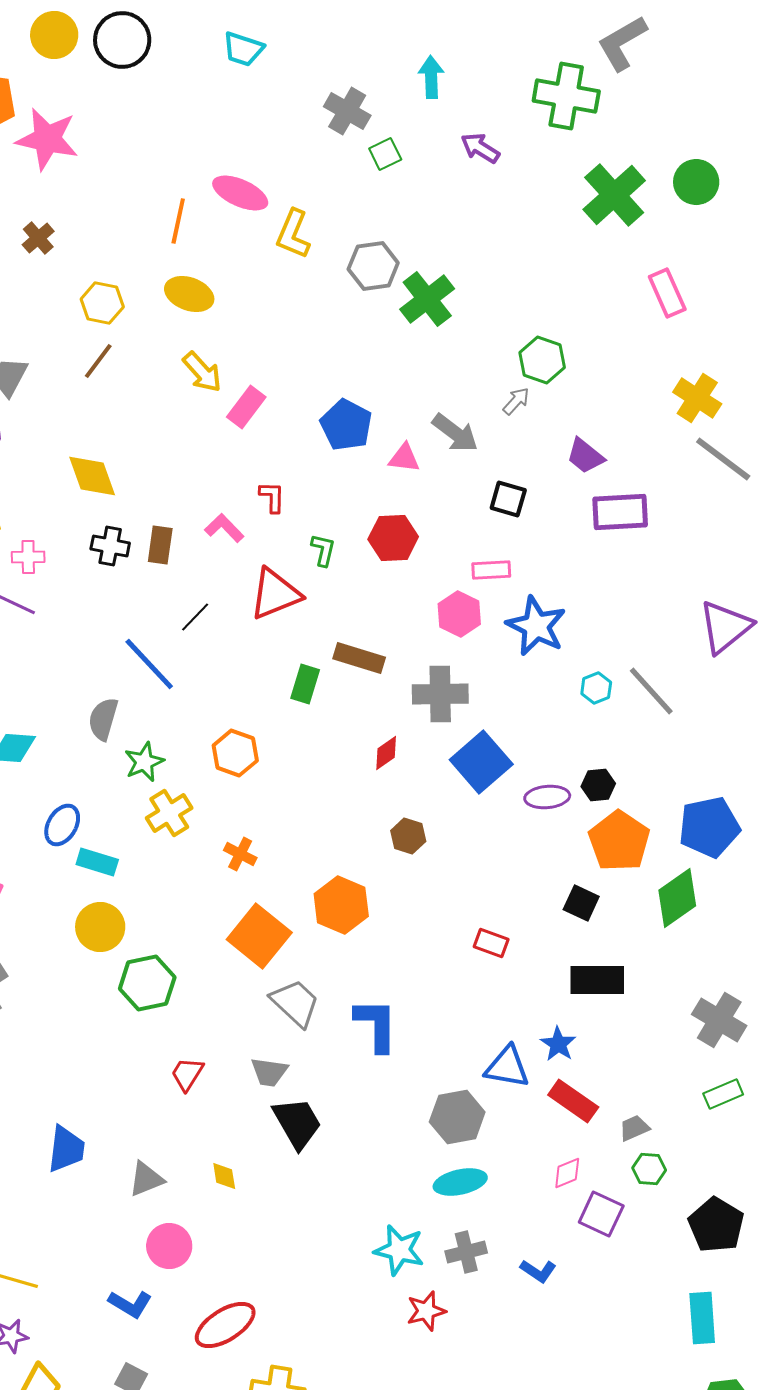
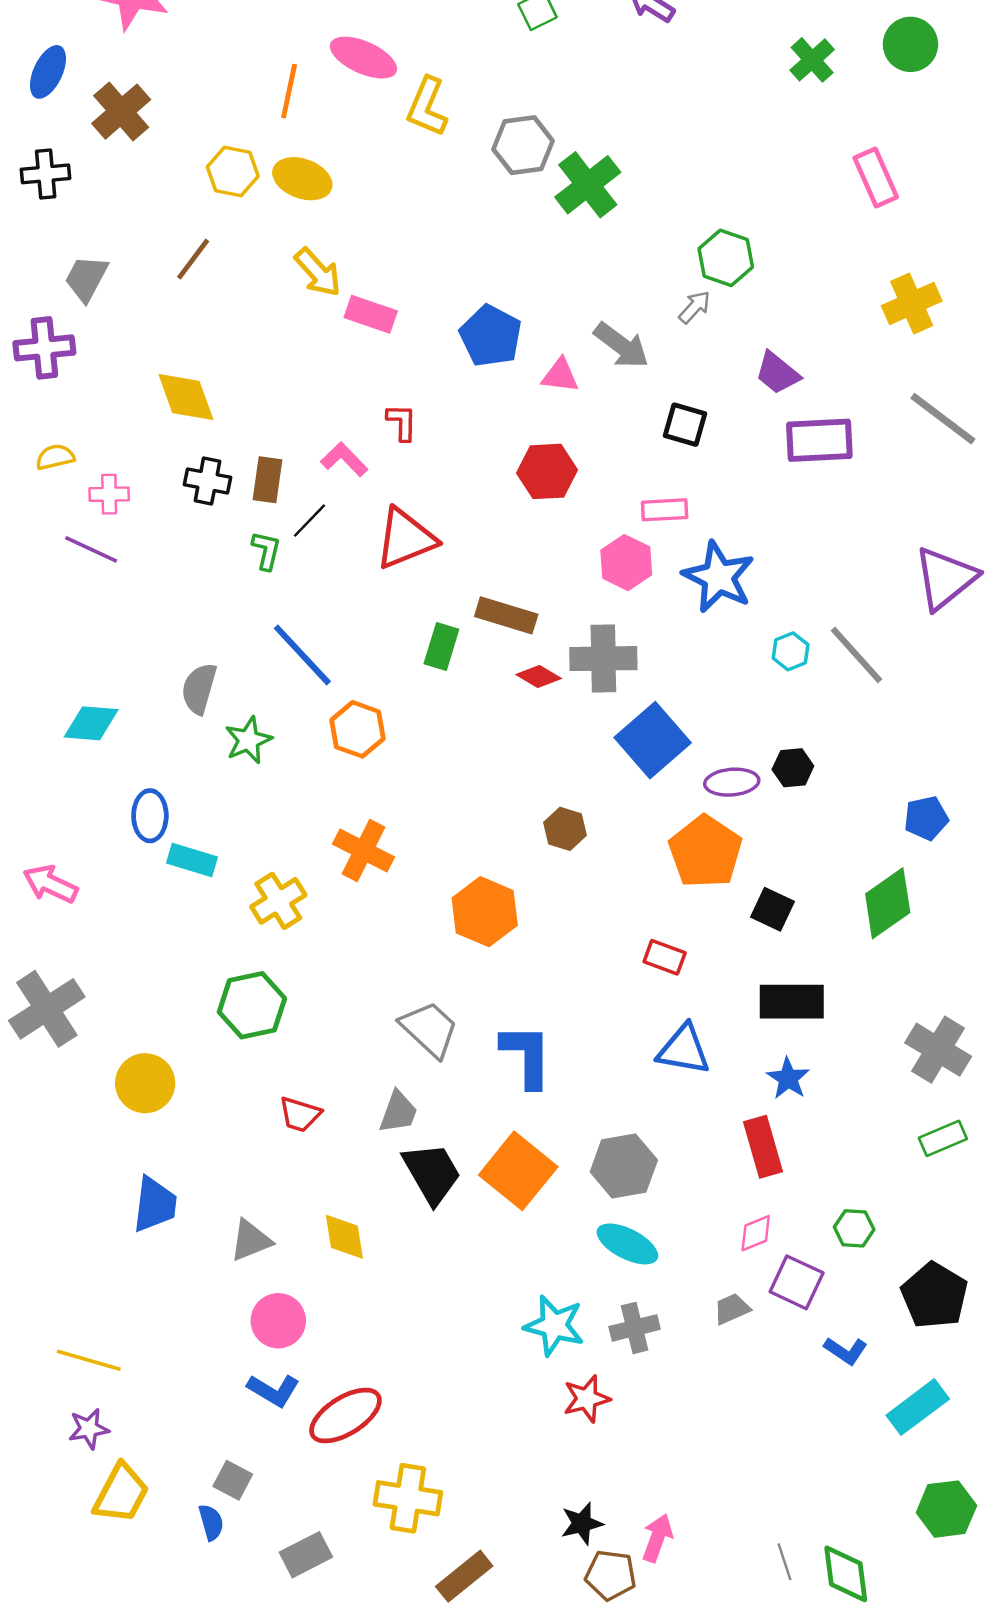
green cross: (614, 195) -> (812, 60), size x0.6
brown cross: (38, 238) -> (121, 112), size x1.5
yellow hexagon: (102, 303) -> (233, 172), moved
yellow cross: (697, 398) -> (912, 303), turned 33
pink rectangle: (246, 407) -> (371, 314), turned 72
gray line: (723, 459) -> (943, 419), moved
green L-shape: (323, 550) -> (266, 551), moved
black line: (195, 617) -> (309, 521), moved
blue line: (149, 664) -> (302, 655), moved
red diamond: (386, 753) -> (539, 677), moved, turned 66
yellow cross: (169, 813) -> (278, 901), moved
blue ellipse: (62, 825) -> (150, 816), turned -30
blue pentagon: (709, 827) -> (926, 818), size x0.6
orange pentagon: (619, 841) -> (705, 852), moved
orange cross: (240, 854) -> (363, 850), size x1.5
yellow circle: (100, 927) -> (145, 1083), moved
orange square: (259, 936) -> (518, 1171), moved
blue star: (558, 1044) -> (788, 1078), moved
blue triangle: (507, 1067) -> (684, 1050), moved
gray trapezoid: (269, 1072) -> (398, 1112), turned -78
red trapezoid: (187, 1074) -> (300, 1114), turned -105
red rectangle: (573, 1101) -> (763, 1147), turned 39
gray trapezoid: (634, 1128) -> (732, 1309), moved
yellow diamond: (224, 1176) -> (344, 1237), size x1.4
cyan ellipse: (460, 1182) -> (627, 1244), turned 39
blue L-shape: (538, 1271) -> (846, 1351), moved
blue L-shape: (130, 1304) -> (274, 1390), moved
cyan rectangle: (702, 1318) -> (918, 1407), turned 57

